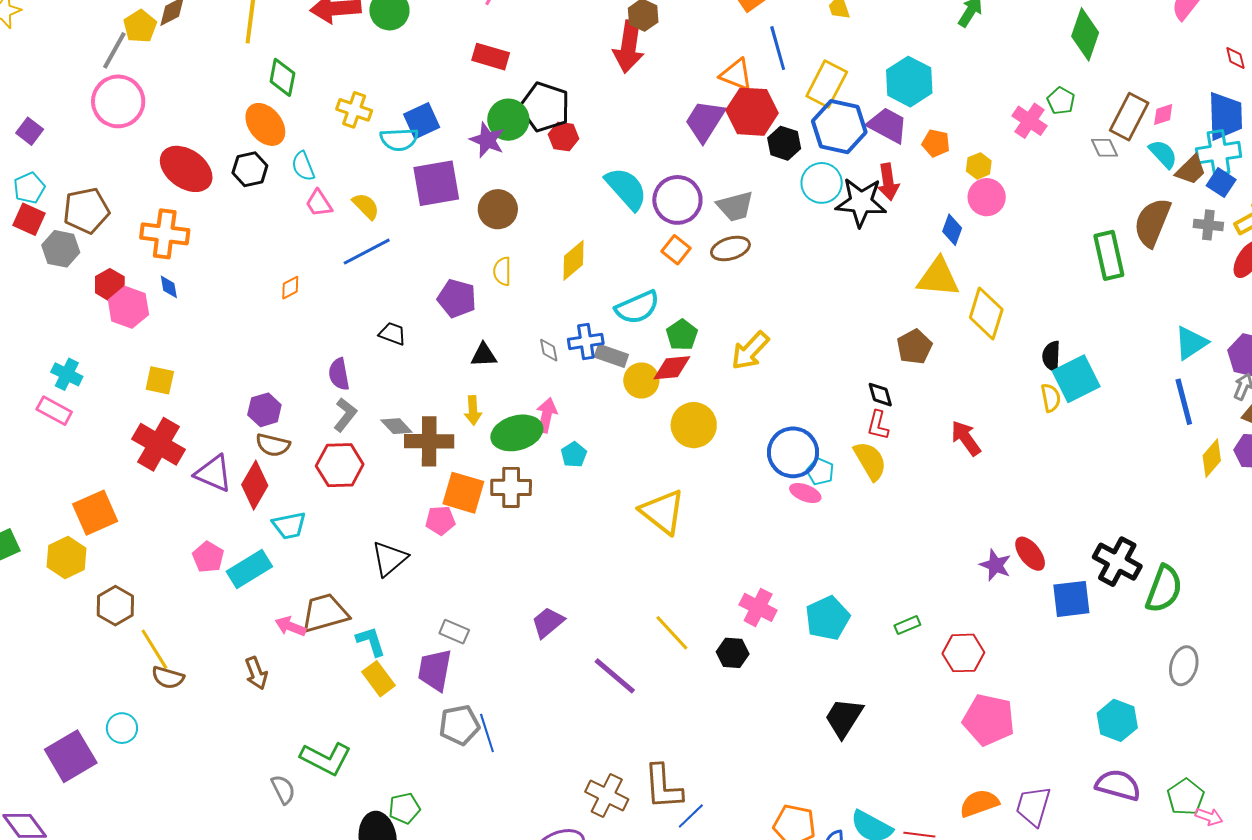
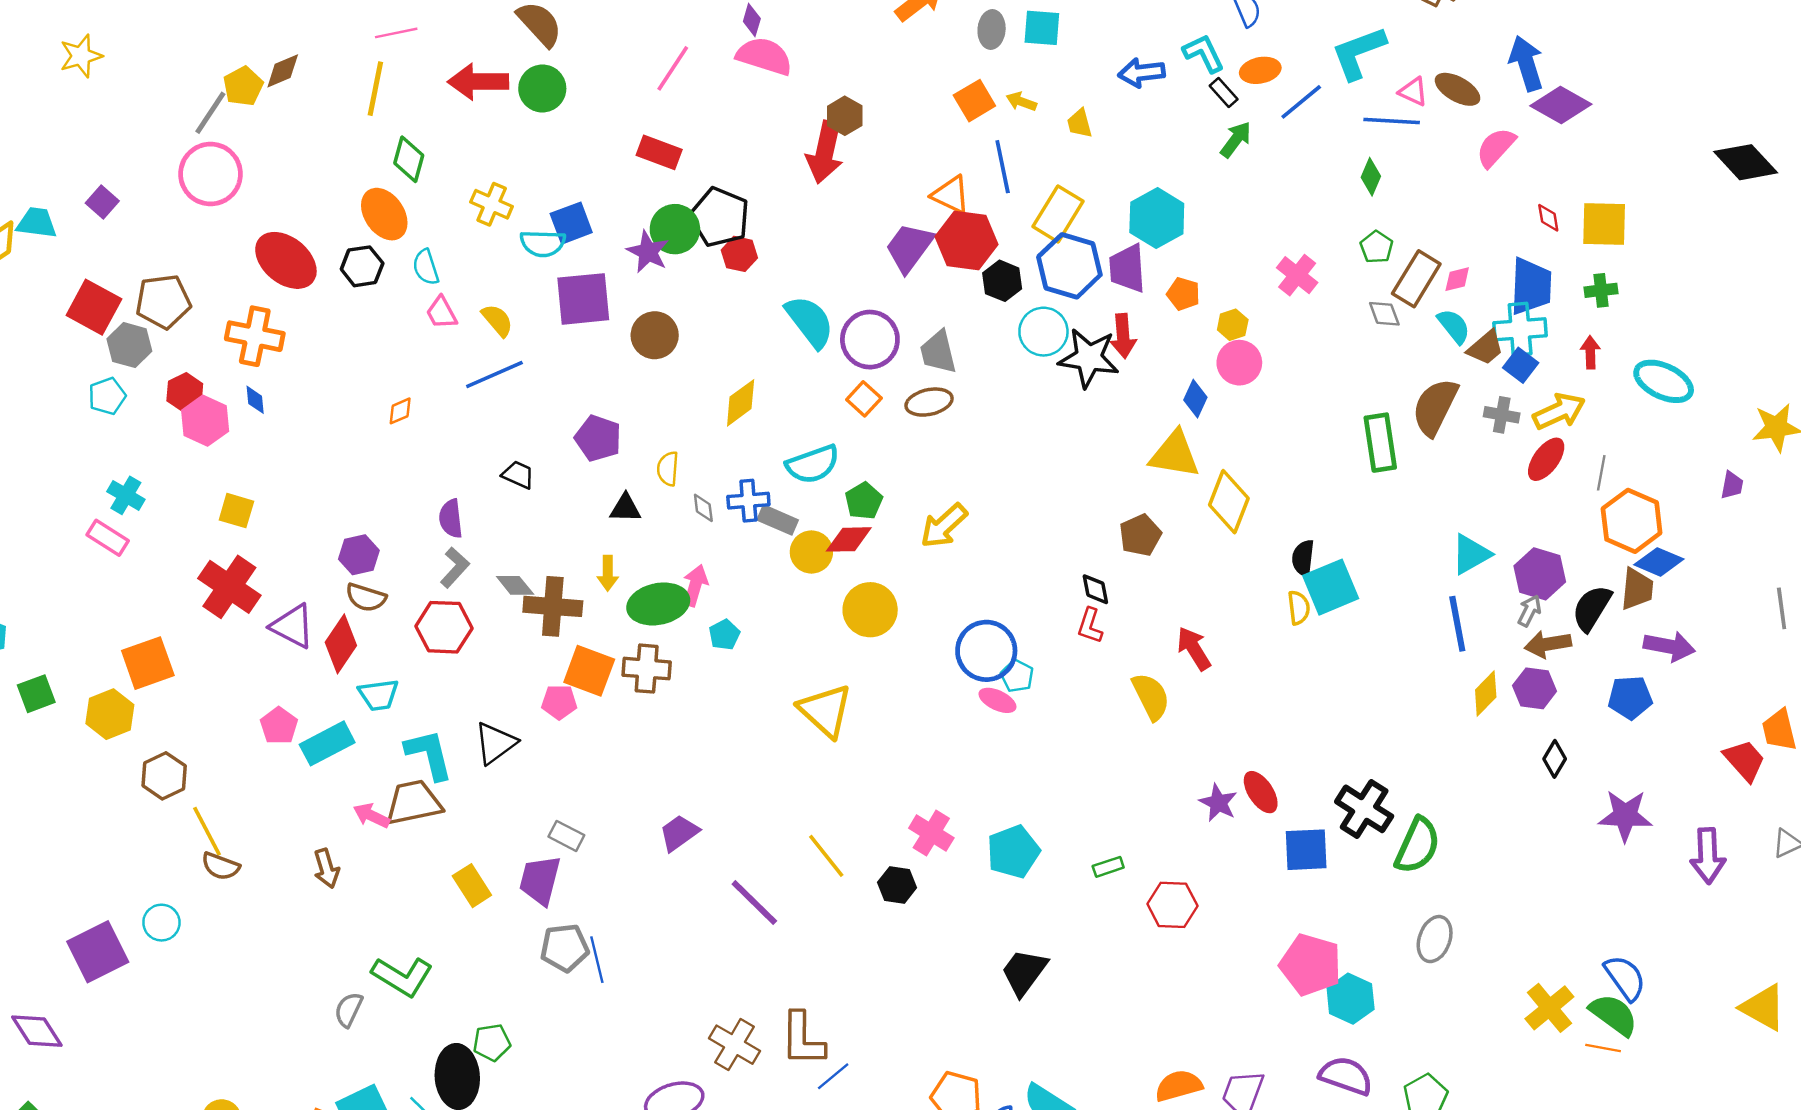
green diamond: (1085, 34) -> (1371, 177), size x0.6
green pentagon: (1061, 101) -> (1377, 247), moved
purple trapezoid: (888, 125) -> (1127, 268), turned -126
cyan pentagon: (29, 188) -> (107, 396), moved
gray trapezoid: (735, 206) -> (938, 352), turned 87
red square: (29, 219) -> (94, 307), size x1.4
yellow semicircle: (502, 271) -> (668, 469), moved
yellow semicircle: (870, 461) -> (1151, 696), moved
cyan L-shape: (371, 641) -> (429, 755), moved, size x1.4
pink pentagon: (989, 720) -> (1311, 965), moved
gray semicircle: (283, 789) -> (349, 1010), turned -132

